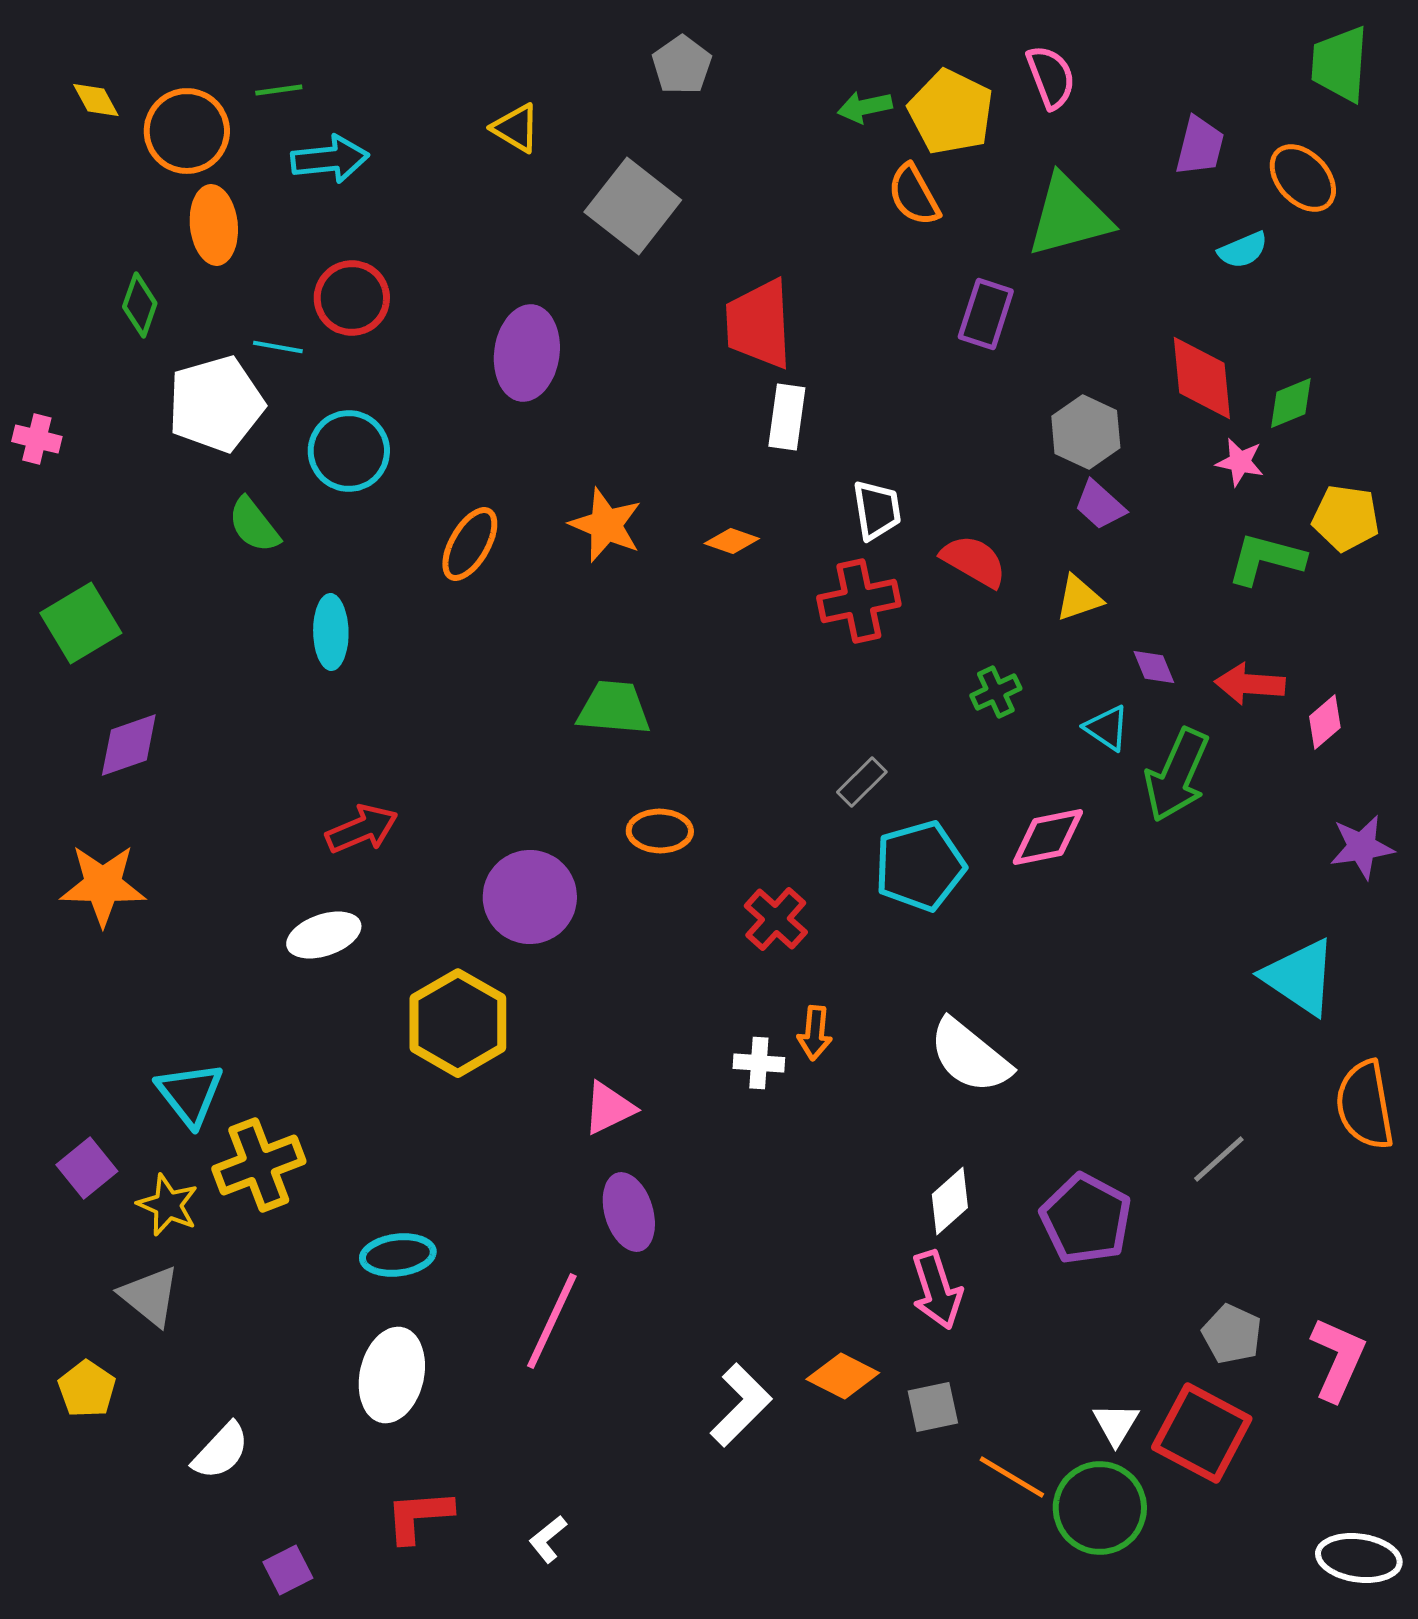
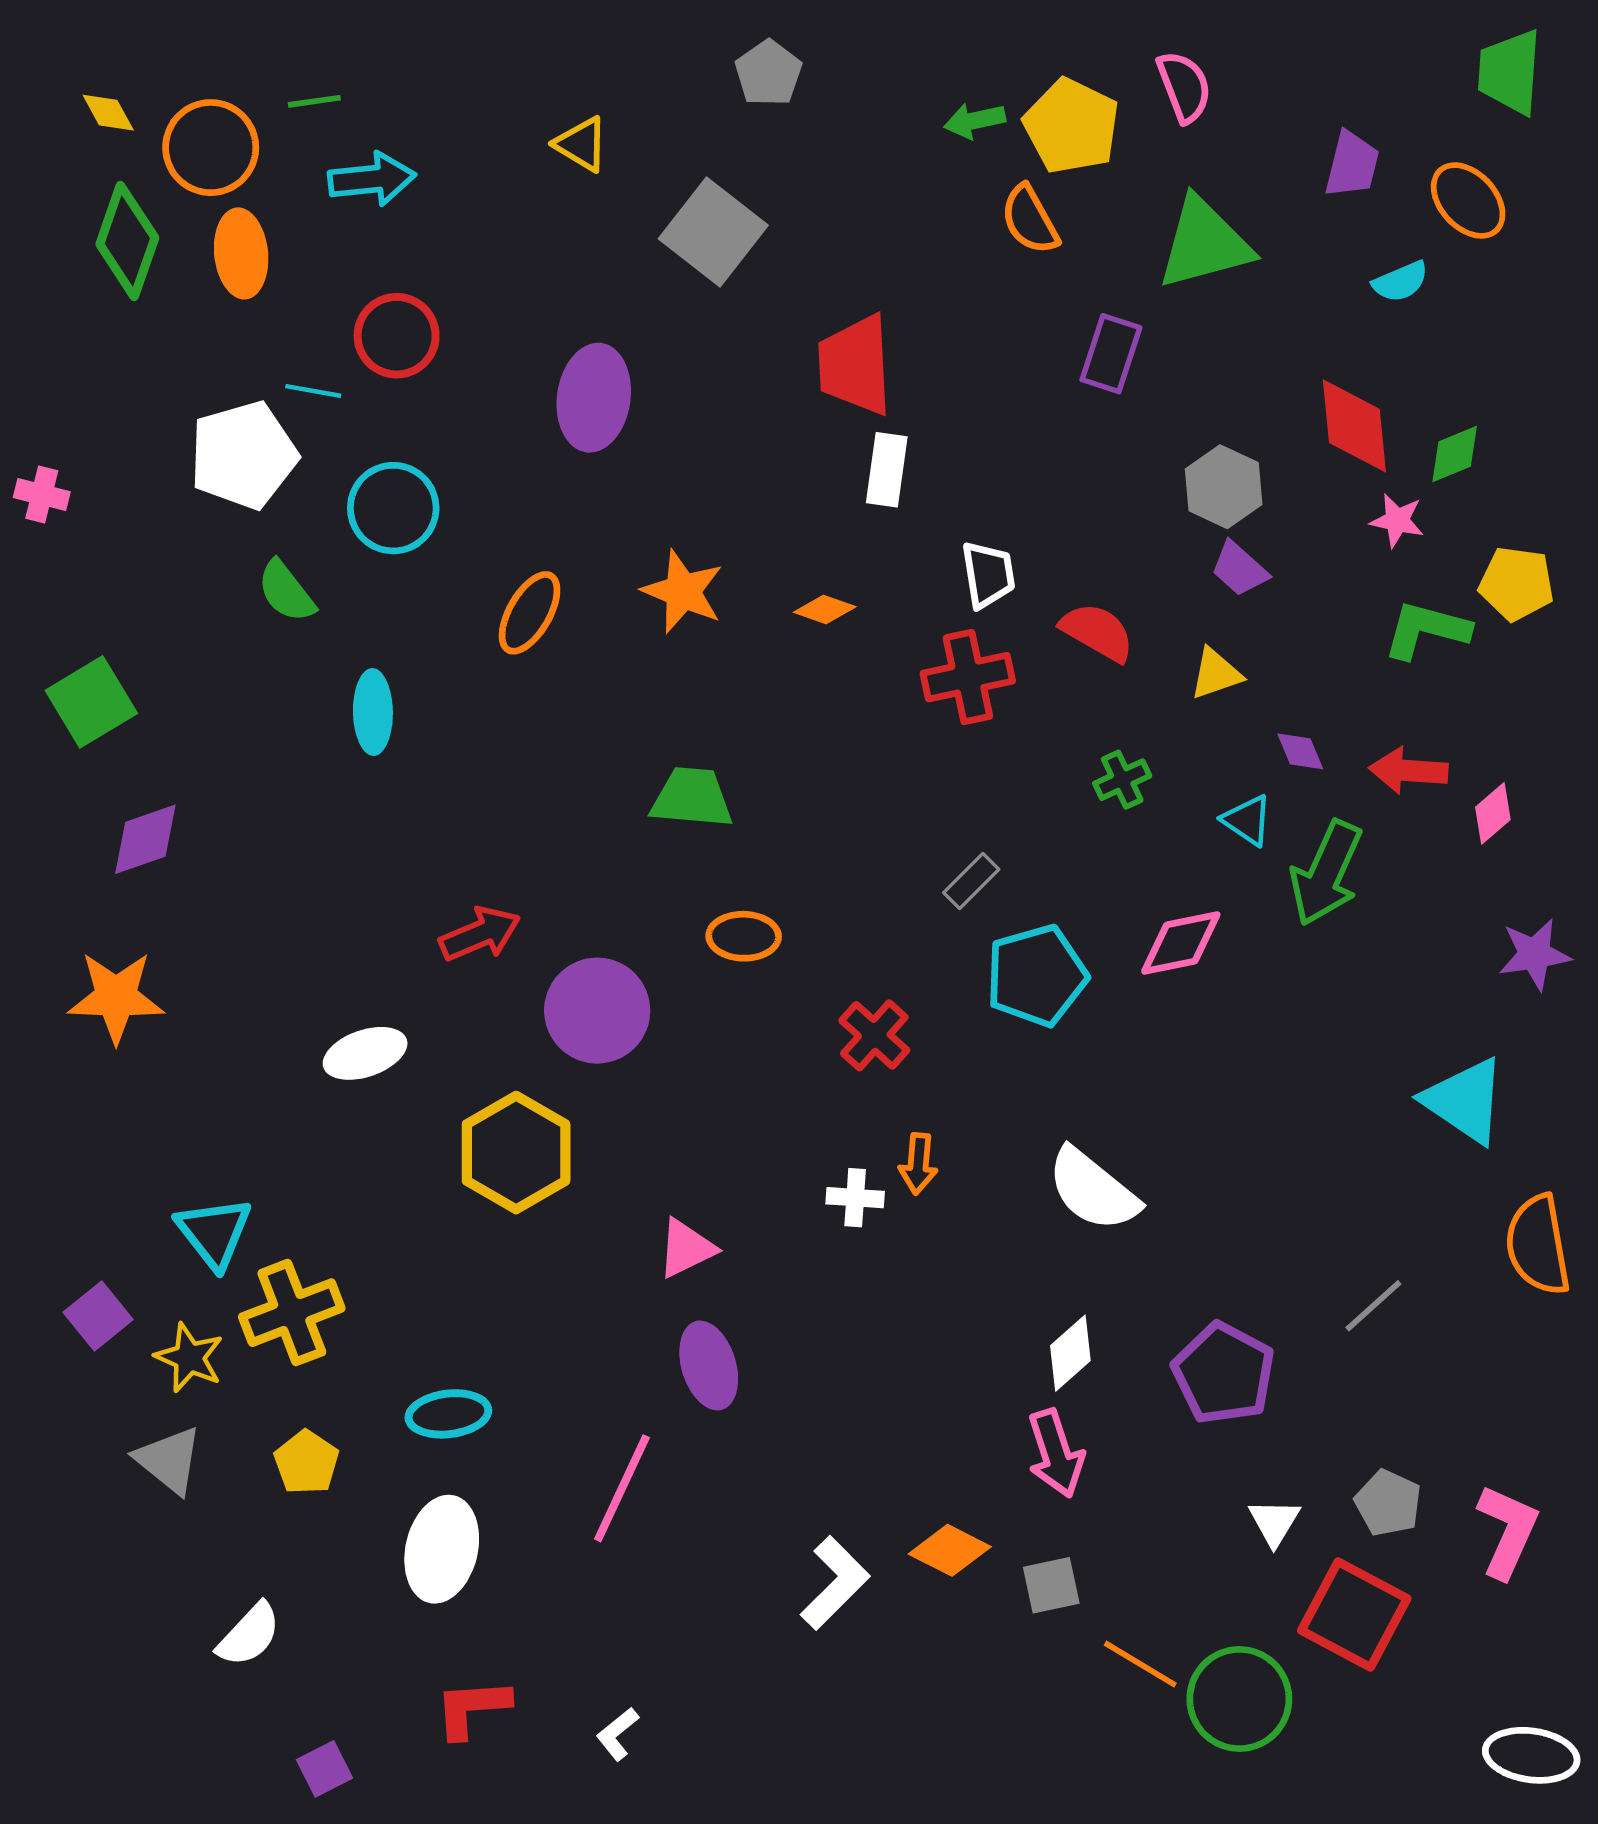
green diamond: (140, 305) -> (127, 241), moved, size x1.6
red arrow: (362, 829) -> (480, 934), moved
yellow pentagon: (87, 1389) -> (306, 1462), moved
white triangle: (1116, 1424) -> (1274, 1522), moved

